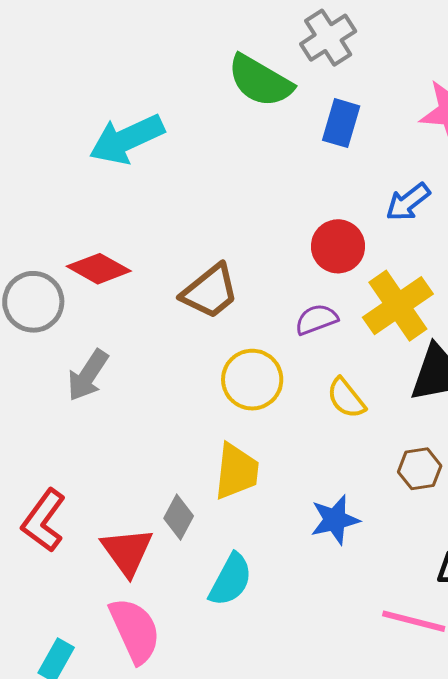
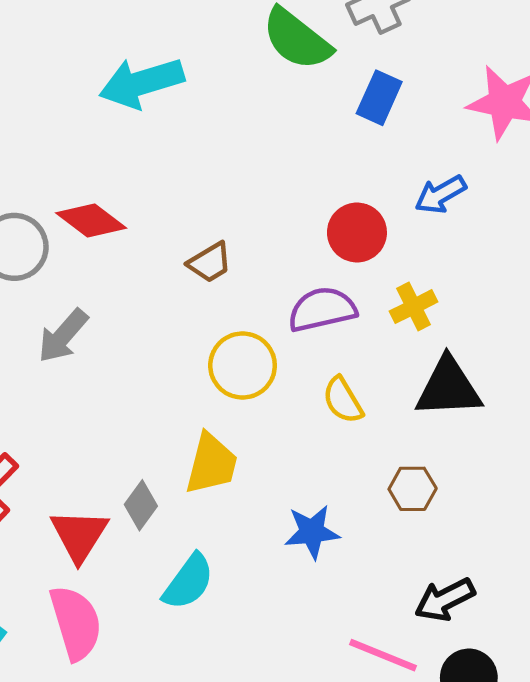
brown trapezoid: (210, 291) -> (210, 262), size x0.7
yellow cross: (398, 306) -> (414, 307), size x0.6
purple semicircle: (316, 319) -> (322, 309), size x1.4

